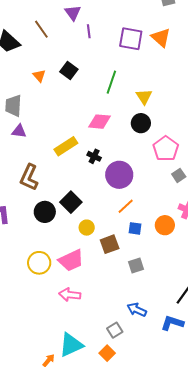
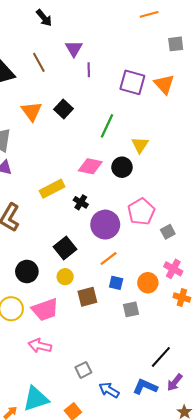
orange triangle: (39, 76) -> (32, 111), size x1.5
black circle: (141, 123) -> (122, 167), moved
pink pentagon: (166, 149) -> (141, 212), moved
black square: (71, 202) -> (65, 248), moved
black circle: (45, 212) -> (27, 271), moved
gray square: (136, 266) -> (131, 309), moved
blue arrow: (137, 310) -> (109, 390), moved
gray square: (115, 330) -> (83, 370), moved

